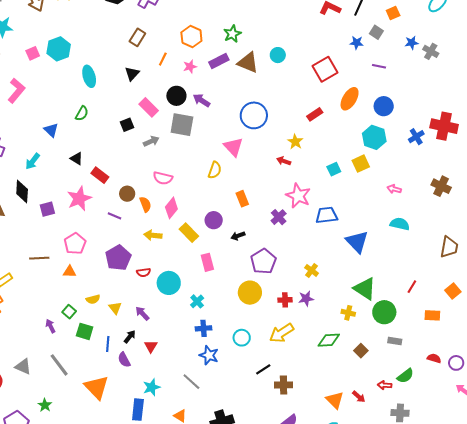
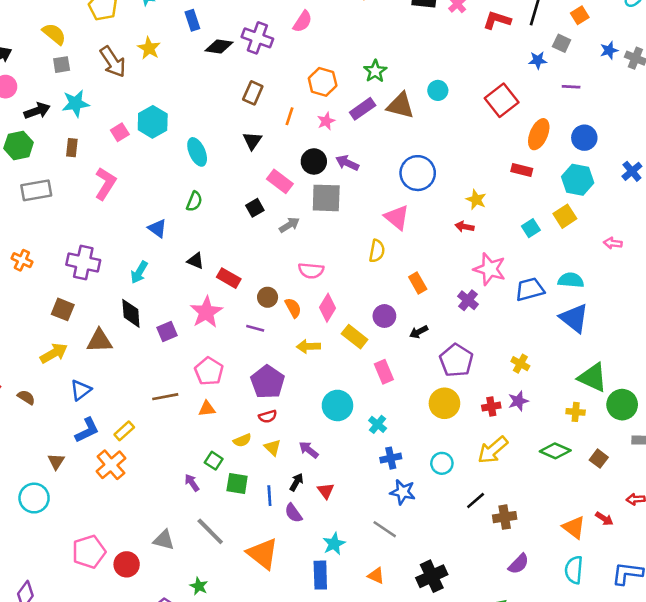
red rectangle: (315, 114) -> (522, 170), moved, turned 56
cyan semicircle: (400, 224) -> (571, 280), moved
red semicircle: (144, 272) -> (268, 416), moved
green diamond: (329, 340) -> (555, 451), turned 35

